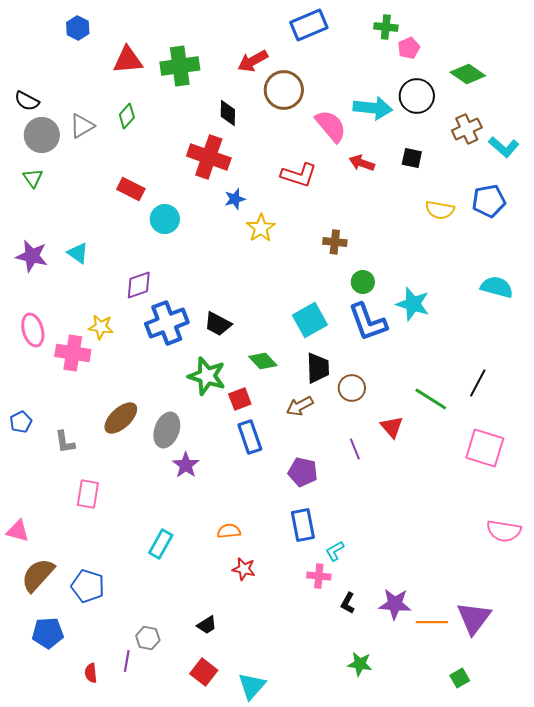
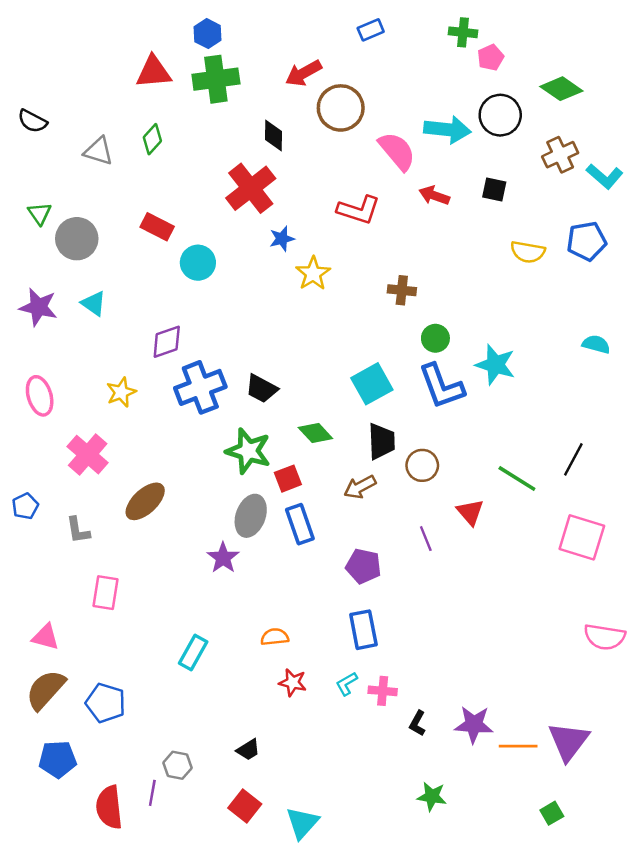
blue rectangle: (309, 25) -> (371, 30), size x0.6
blue hexagon: (78, 28) -> (208, 34), moved
gray triangle: (82, 126) -> (98, 151), turned 48
gray circle: (42, 135) -> (77, 239), moved
red cross: (209, 157) -> (251, 188), turned 33
cyan semicircle: (497, 287) -> (596, 344), size x0.7
yellow star: (101, 327) -> (121, 392), turned -30
pink cross: (73, 353) -> (88, 455), moved, turned 32
gray ellipse: (167, 430) -> (251, 516), moved
pink triangle: (18, 531) -> (46, 637), moved
cyan L-shape: (335, 551) -> (347, 684), moved
red semicircle: (91, 673) -> (109, 807), size x1.8

